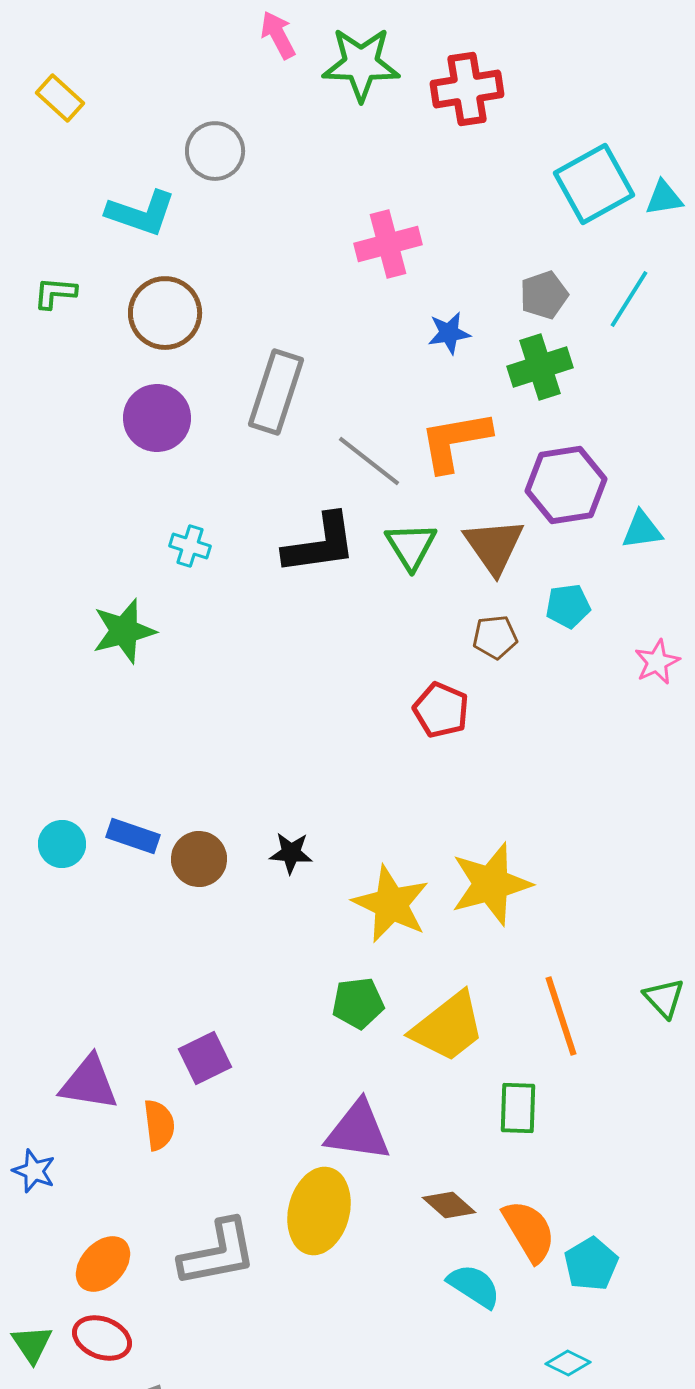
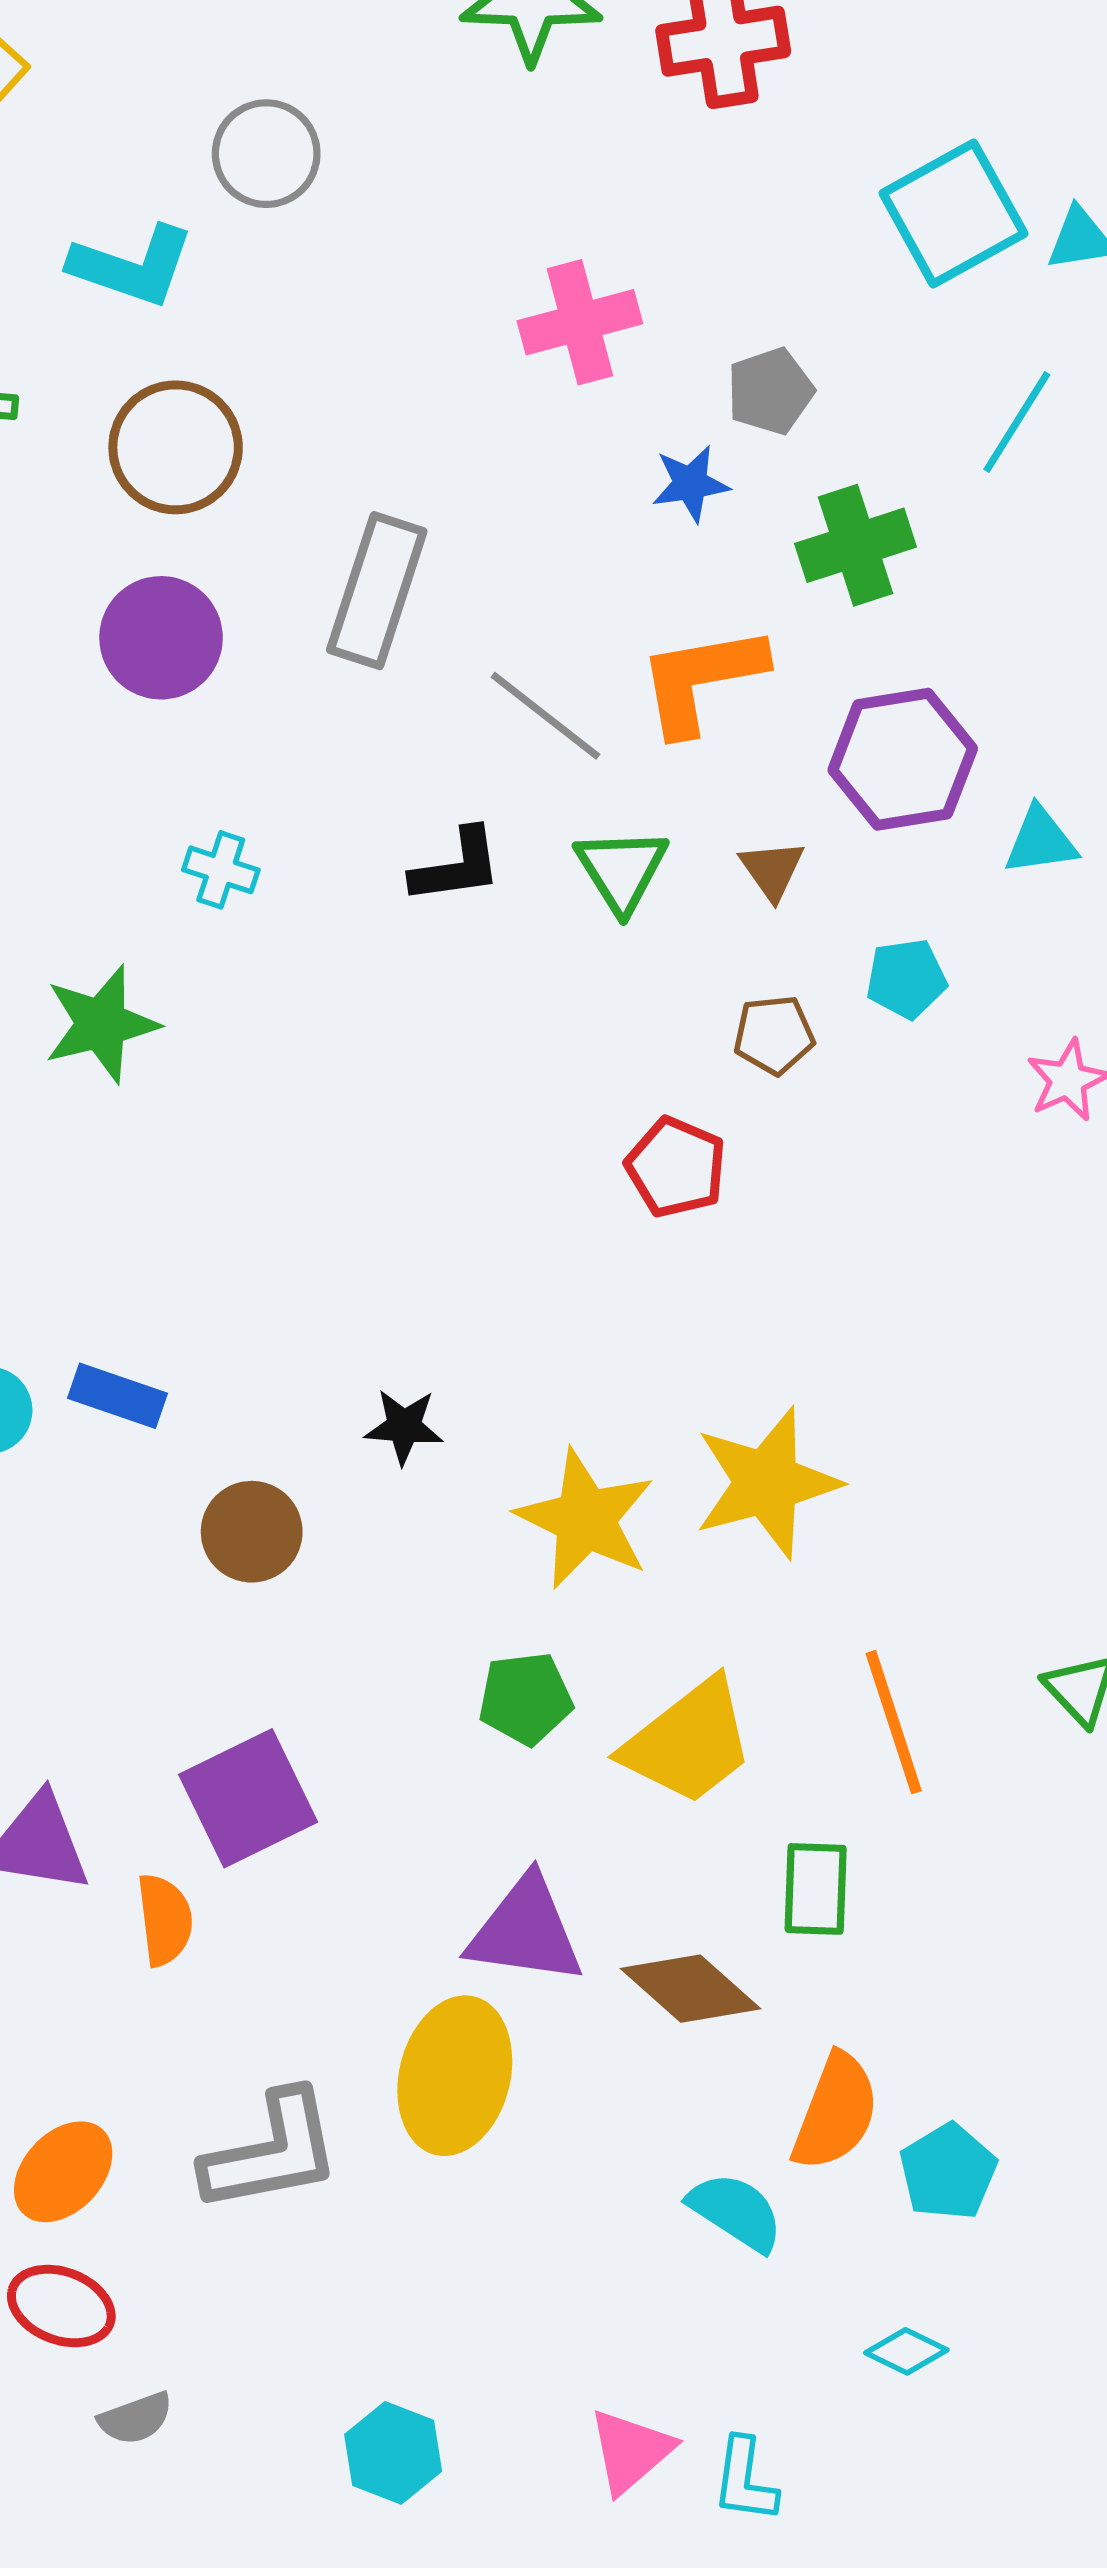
gray pentagon: (544, 295) -> (770, 391), moved
black L-shape: (320, 544) -> (457, 866), size x0.7
brown triangle: (494, 546) -> (772, 870), size x0.6
brown circle: (199, 859) -> (252, 1532), moved
purple square: (205, 1058) -> (248, 1798), size x1.4
brown diamond: (449, 1205) -> (691, 1989), moved, size x1.4
orange semicircle: (529, 1231) -> (836, 2112), turned 52

